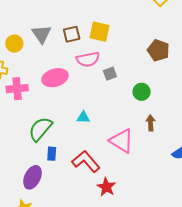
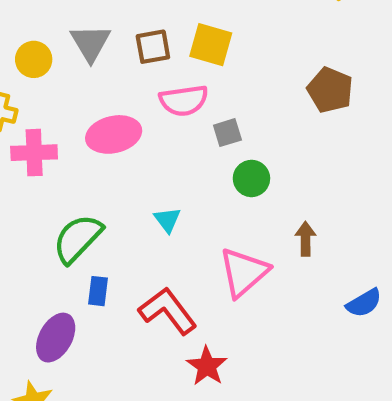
green circle: (142, 92) -> (251, 178), moved
cyan triangle: (83, 117) -> (167, 220), turned 48
pink triangle: (122, 141) -> (244, 272), turned 44

